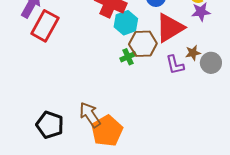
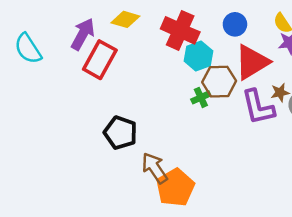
purple L-shape: (175, 65) -> (258, 107), size x1.5
black pentagon: (50, 125) -> (121, 133), moved

